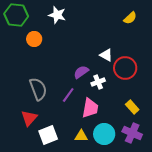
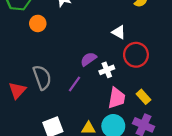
white triangle: (106, 55) -> (119, 32), moved
pink trapezoid: (90, 108) -> (117, 98), moved
red triangle: (29, 118) -> (17, 90), moved

